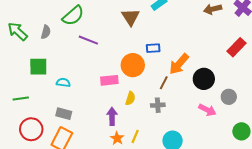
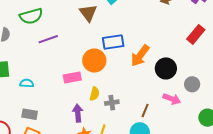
green semicircle: (73, 16) -> (31, 16), turned 30
purple line: (88, 40) -> (48, 39), turned -36
blue rectangle: (153, 48) -> (113, 42), size x1.5
brown line: (164, 83) -> (145, 110), moved
gray cross: (158, 105) -> (112, 103), moved

